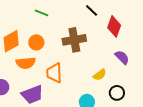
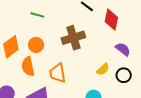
orange semicircle: (26, 63) -> (28, 67), turned 90
black circle: (117, 93) -> (124, 75), moved

